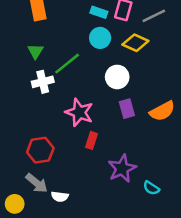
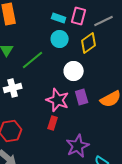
yellow diamond: (135, 43) -> (89, 43), turned -60
white cross: (43, 82) -> (13, 88), moved
pink star: (79, 112) -> (58, 100), moved

